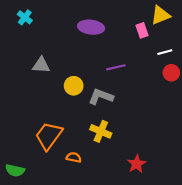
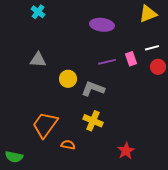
cyan cross: (25, 17) -> (38, 12), moved
purple ellipse: (91, 27) -> (102, 25), moved
pink rectangle: (142, 30) -> (131, 59), moved

